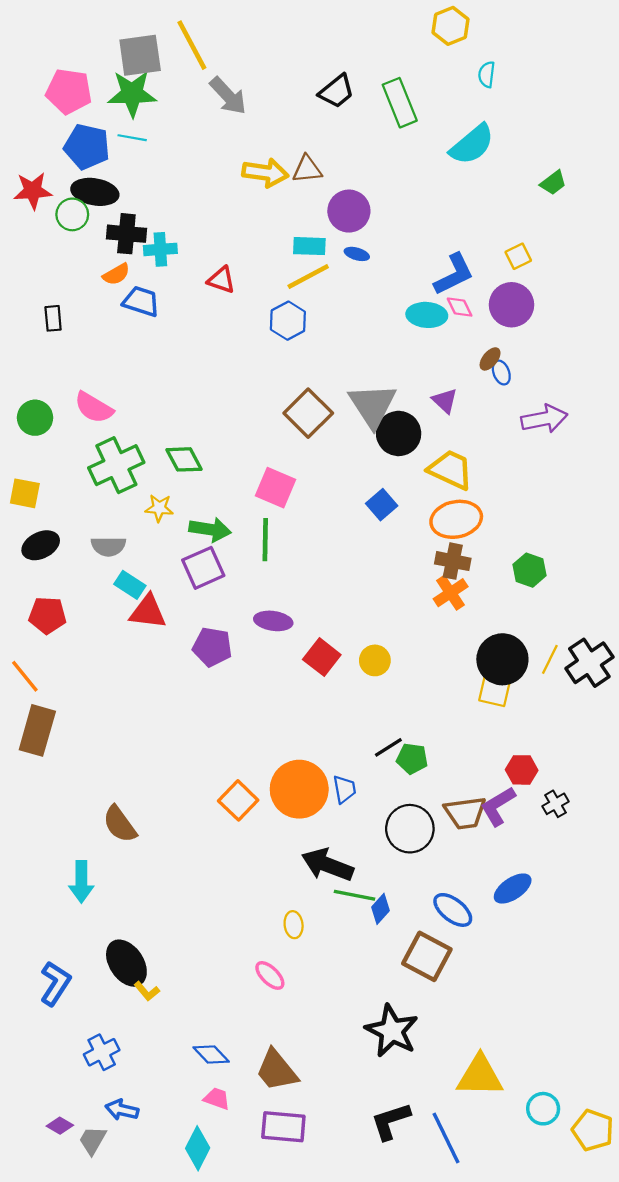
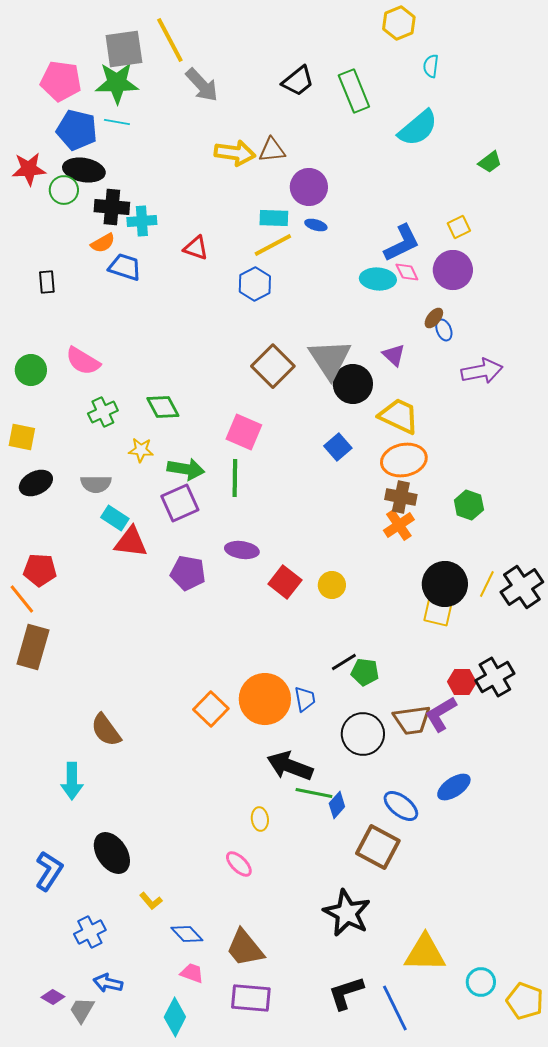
green cross: (116, 465) -> (103, 412), size x0.6
red pentagon: (47, 615) -> (40, 570), moved
black cross: (556, 804) -> (495, 677), moved, size x1.6
yellow L-shape: (147, 991) -> (151, 901), moved

